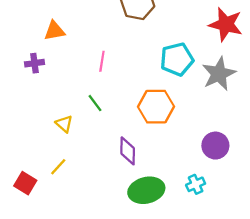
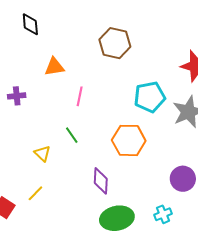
orange triangle: (54, 31) -> (54, 67), moved

